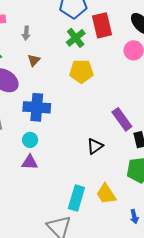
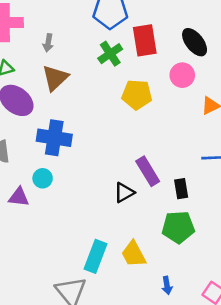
brown triangle: (34, 60) -> (55, 78), size x1.6
yellow pentagon: (81, 71) -> (137, 95), moved
purple rectangle: (122, 119) -> (148, 171), moved
purple triangle: (30, 162) -> (19, 197), moved

